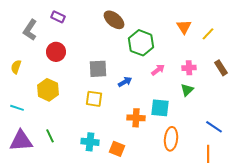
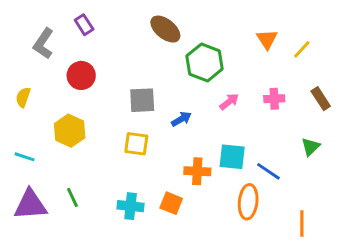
purple rectangle: (58, 17) -> (84, 25), turned 32
green triangle: (187, 90) -> (311, 147), moved
blue line: (214, 127) -> (268, 171), moved
orange square: (117, 149) -> (171, 203), moved

